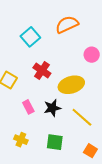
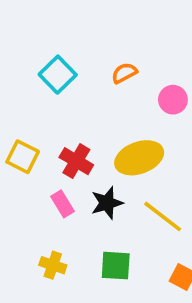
orange semicircle: (67, 25) -> (124, 73), moved, size x0.6
red cross: (42, 70) -> (76, 161), moved

